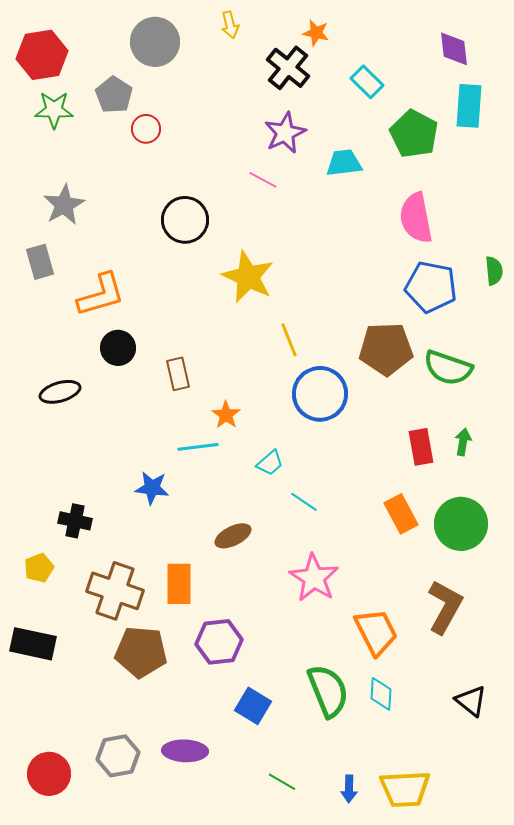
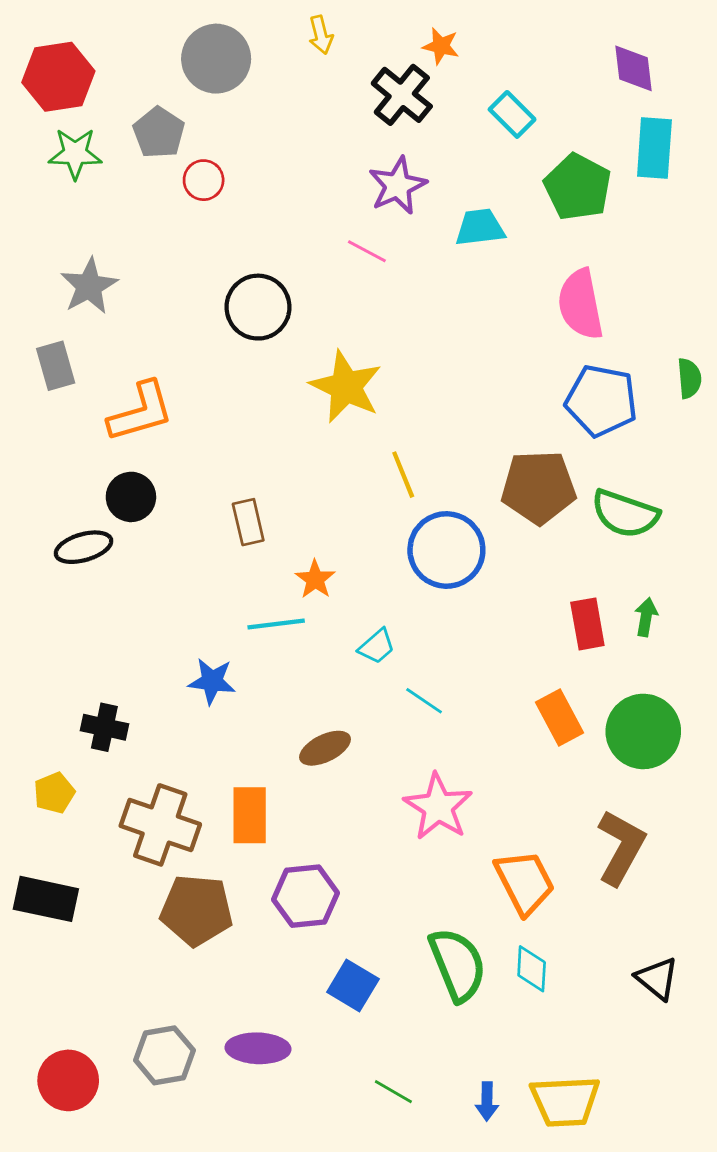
black circle: (118, 348) -> (131, 497), moved

